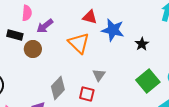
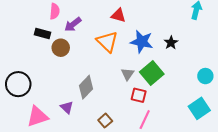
blue star: (113, 30) -> (142, 42), moved
green square: (148, 81) -> (152, 73), moved
red square: (87, 94) -> (139, 95), moved

